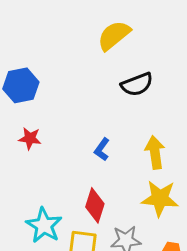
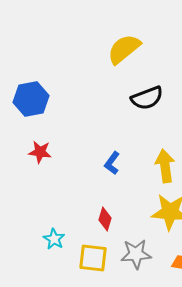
red diamond: (95, 205) -> (105, 219), size x0.7
cyan star: (44, 225) -> (54, 239), size x0.6

